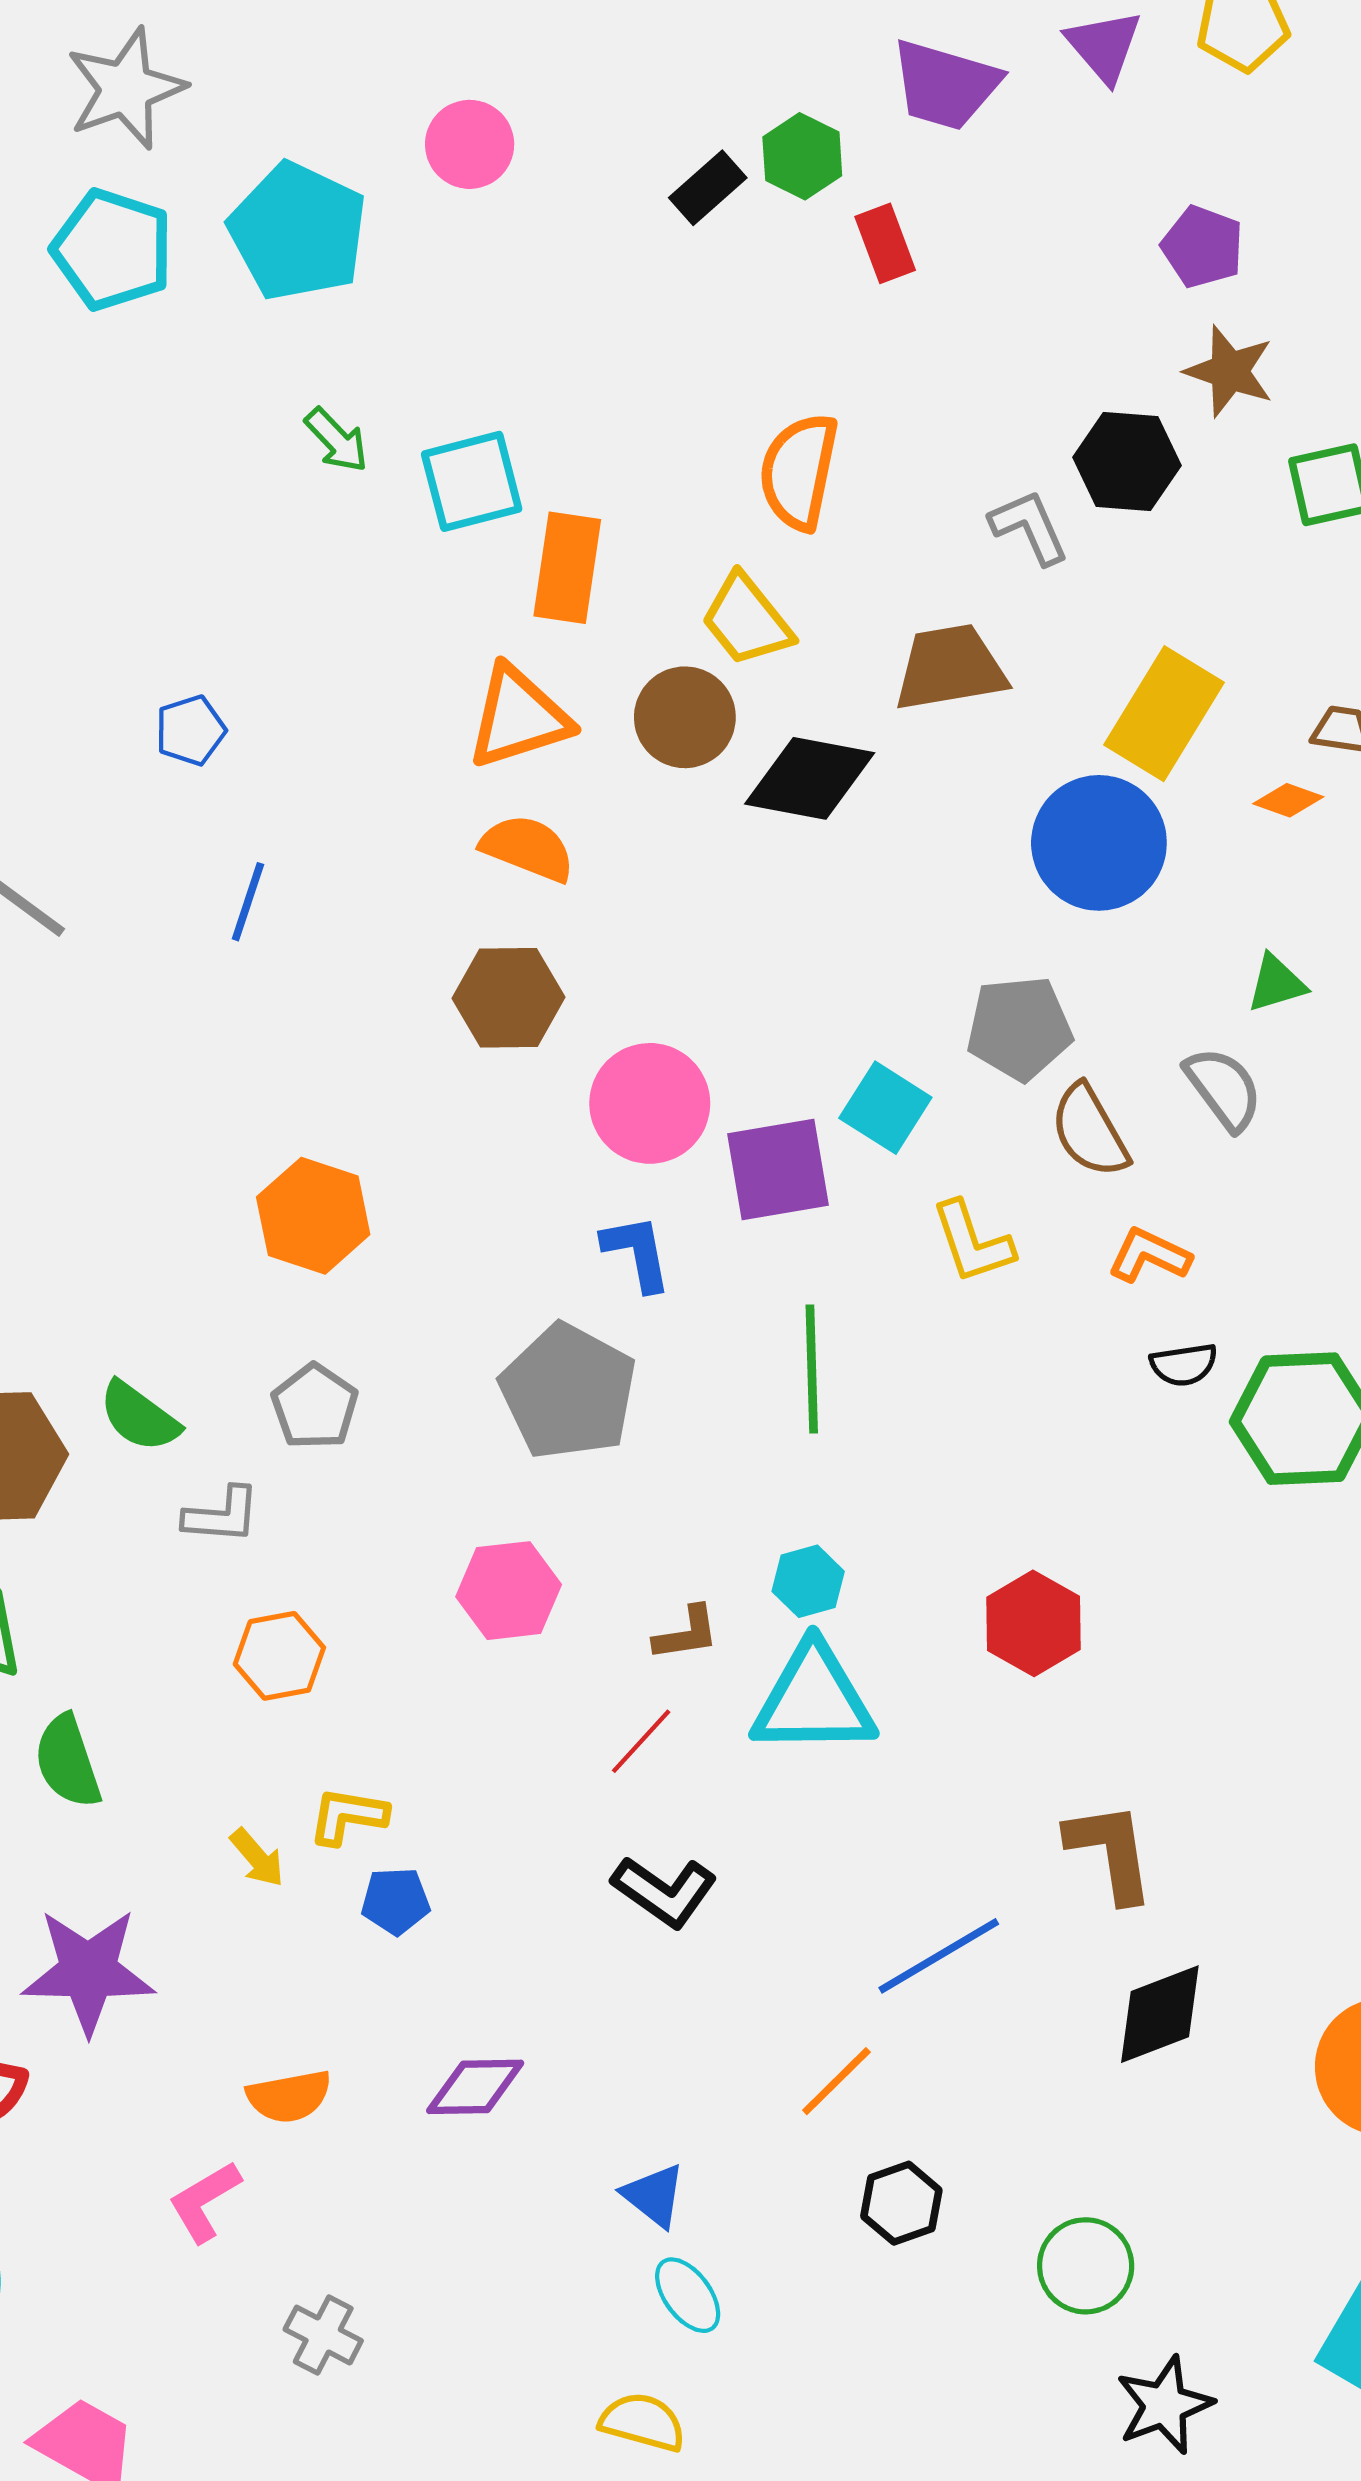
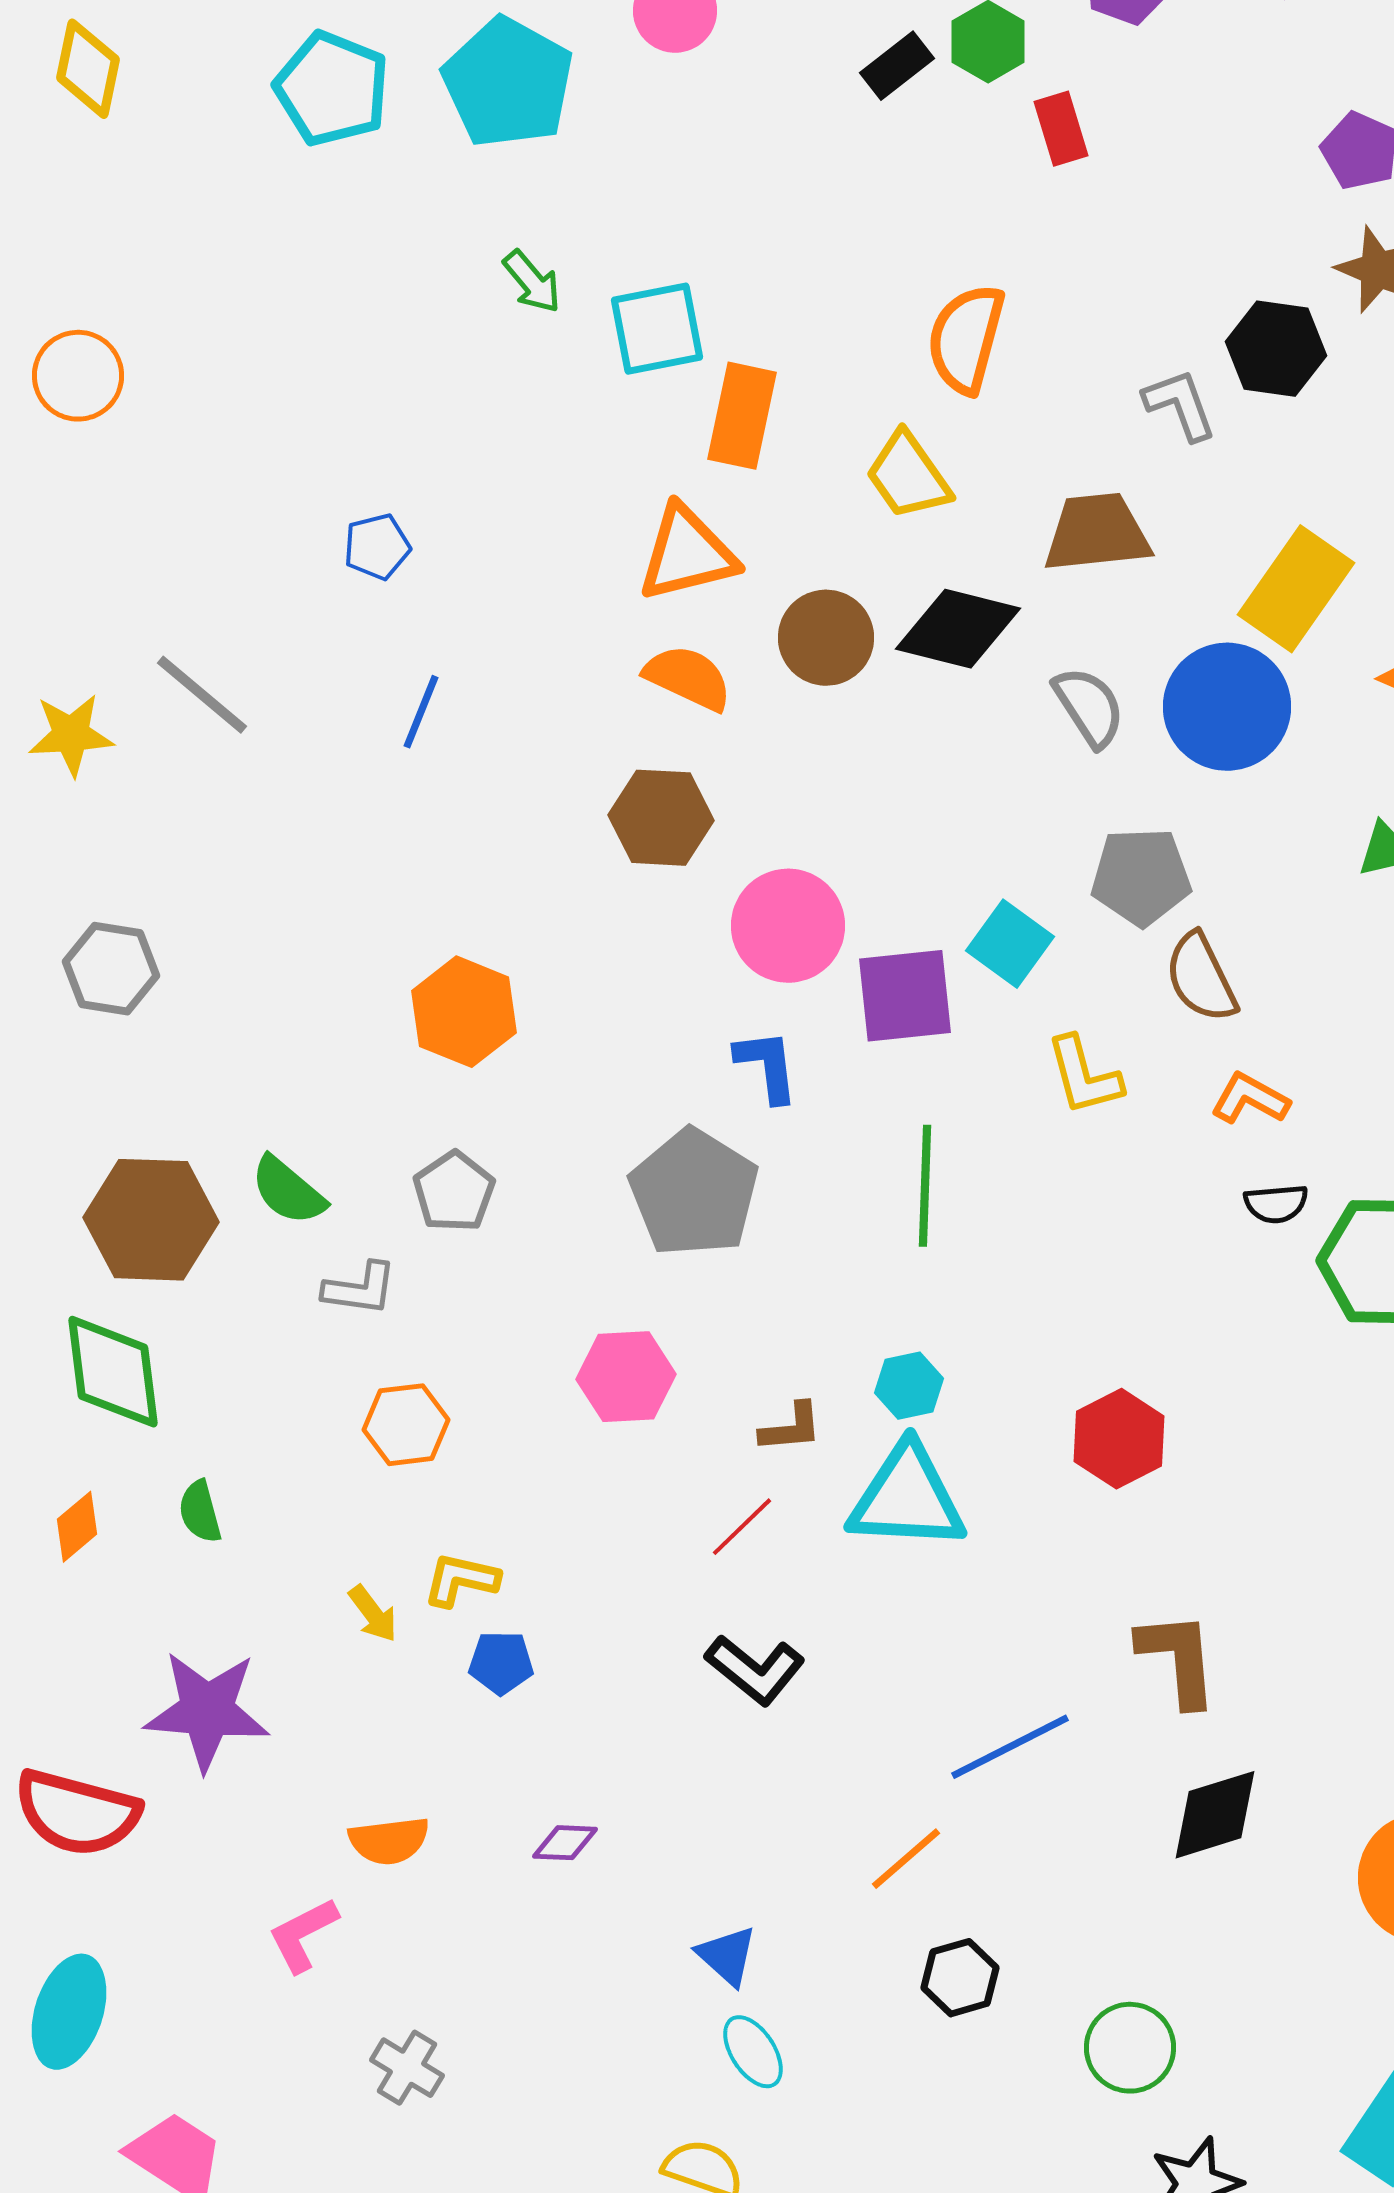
brown circle: (685, 717) -> (826, 638), moved
gray semicircle: (1224, 1088) -> (1089, 707), moved
green semicircle: (68, 1761) -> (200, 1512), size x0.7
purple diamond: (475, 2087) -> (565, 1843), size x0.7

